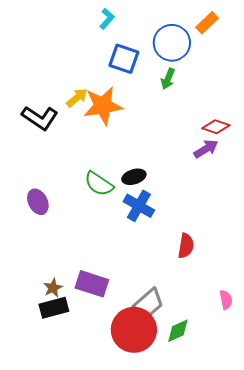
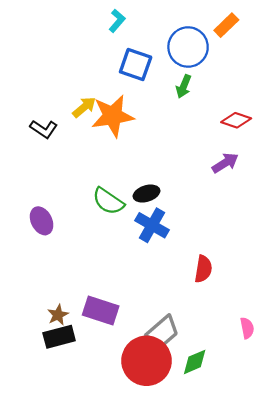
black L-shape: (40, 118) -> (44, 129), size x0.7
red diamond: (216, 127) -> (236, 120), moved

